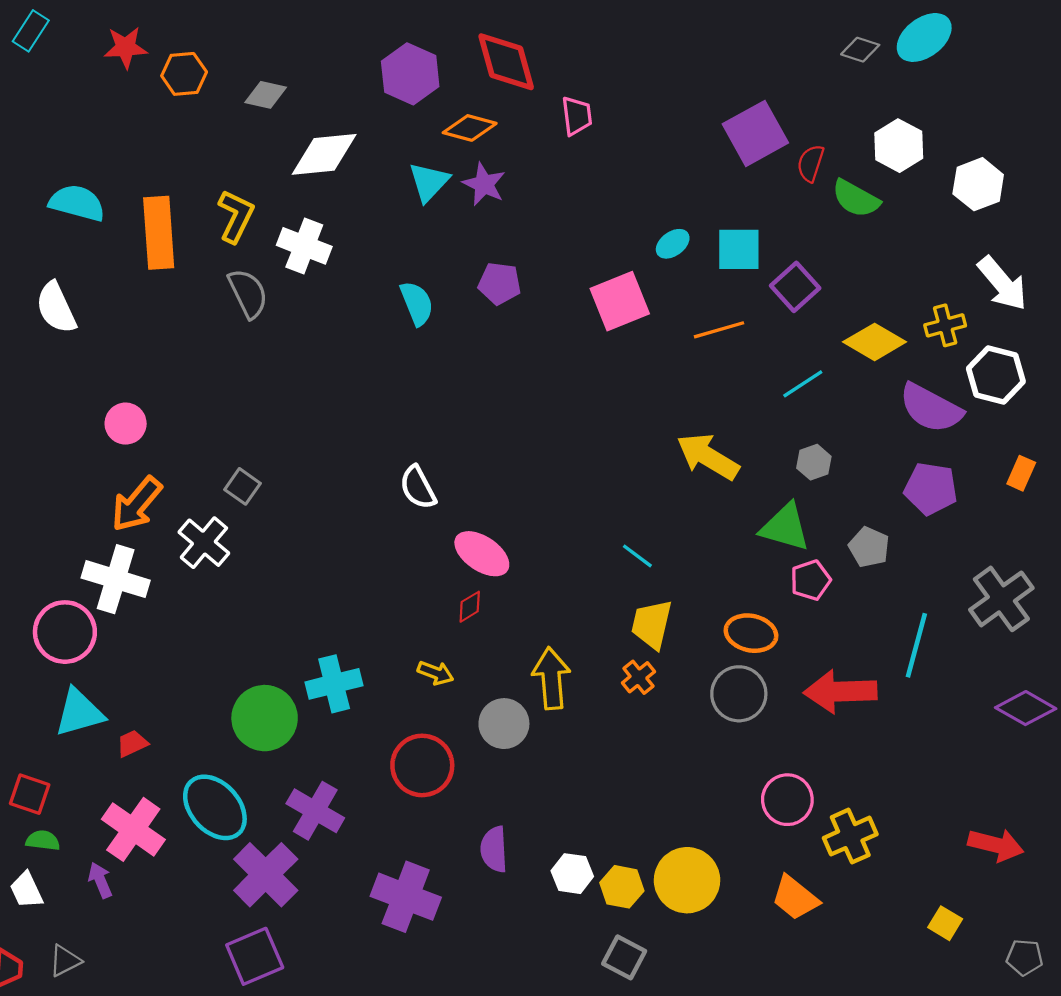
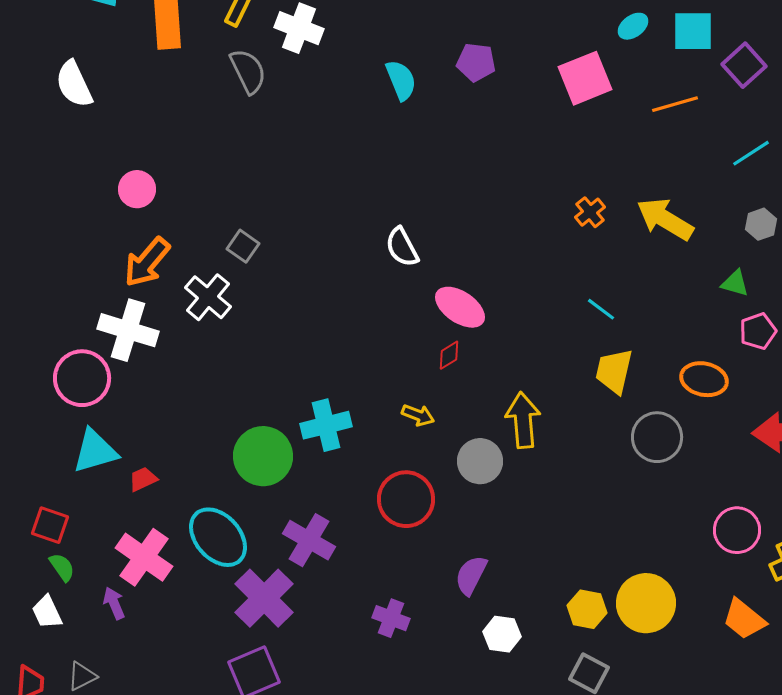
green triangle: (785, 527) -> (735, 283), size x0.6
orange cross: (638, 677) -> (590, 212), moved
gray circle: (739, 694) -> (657, 437), moved
green semicircle: (43, 840) -> (62, 567), turned 48
purple semicircle: (494, 849) -> (471, 575), turned 30
white hexagon: (572, 874) -> (502, 634), moved
purple cross: (406, 897) -> (391, 618), size x0.6

